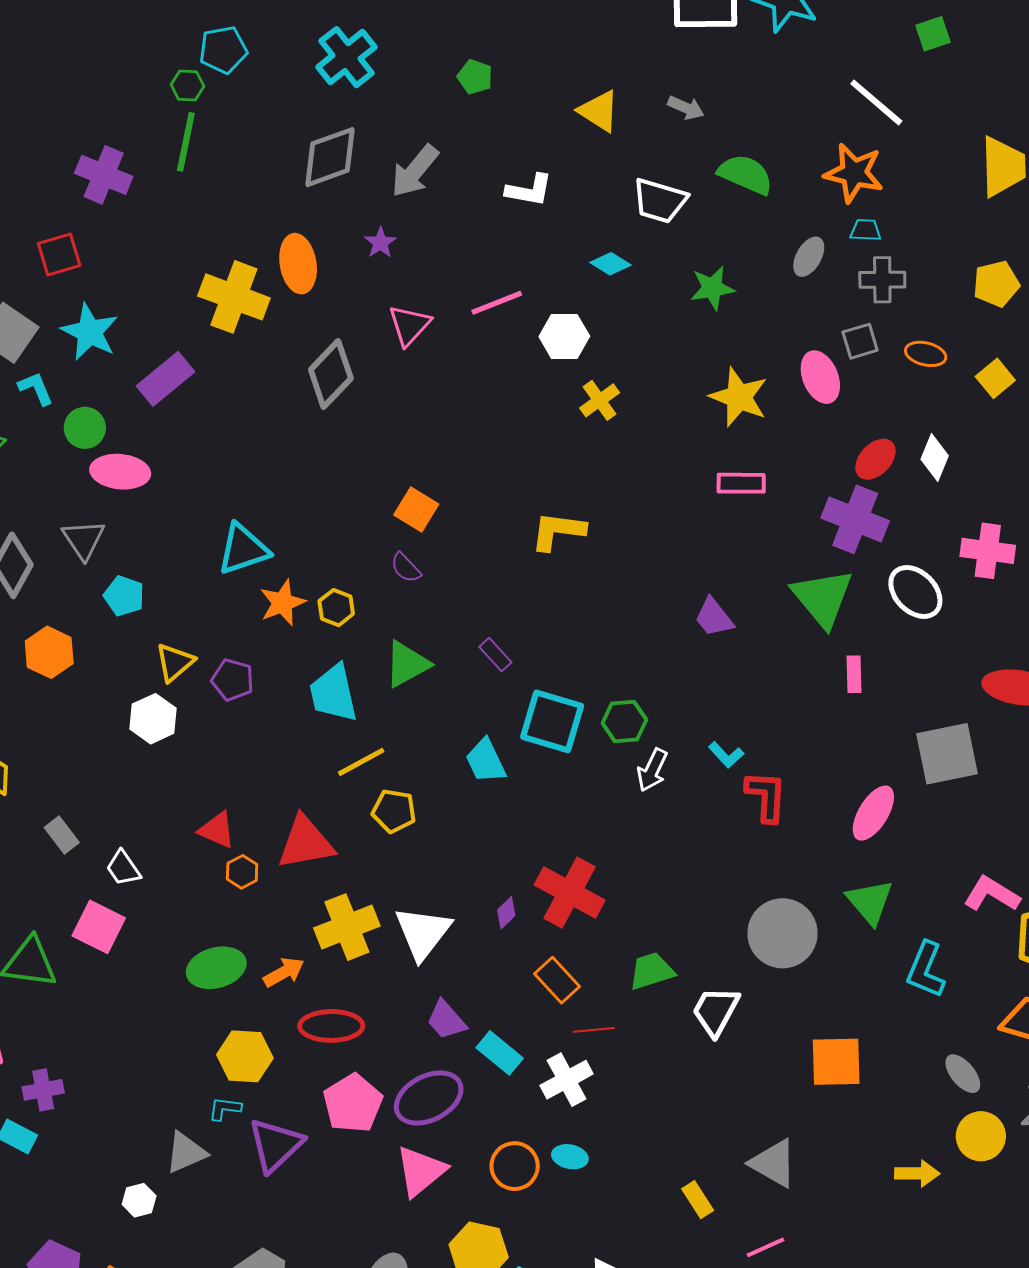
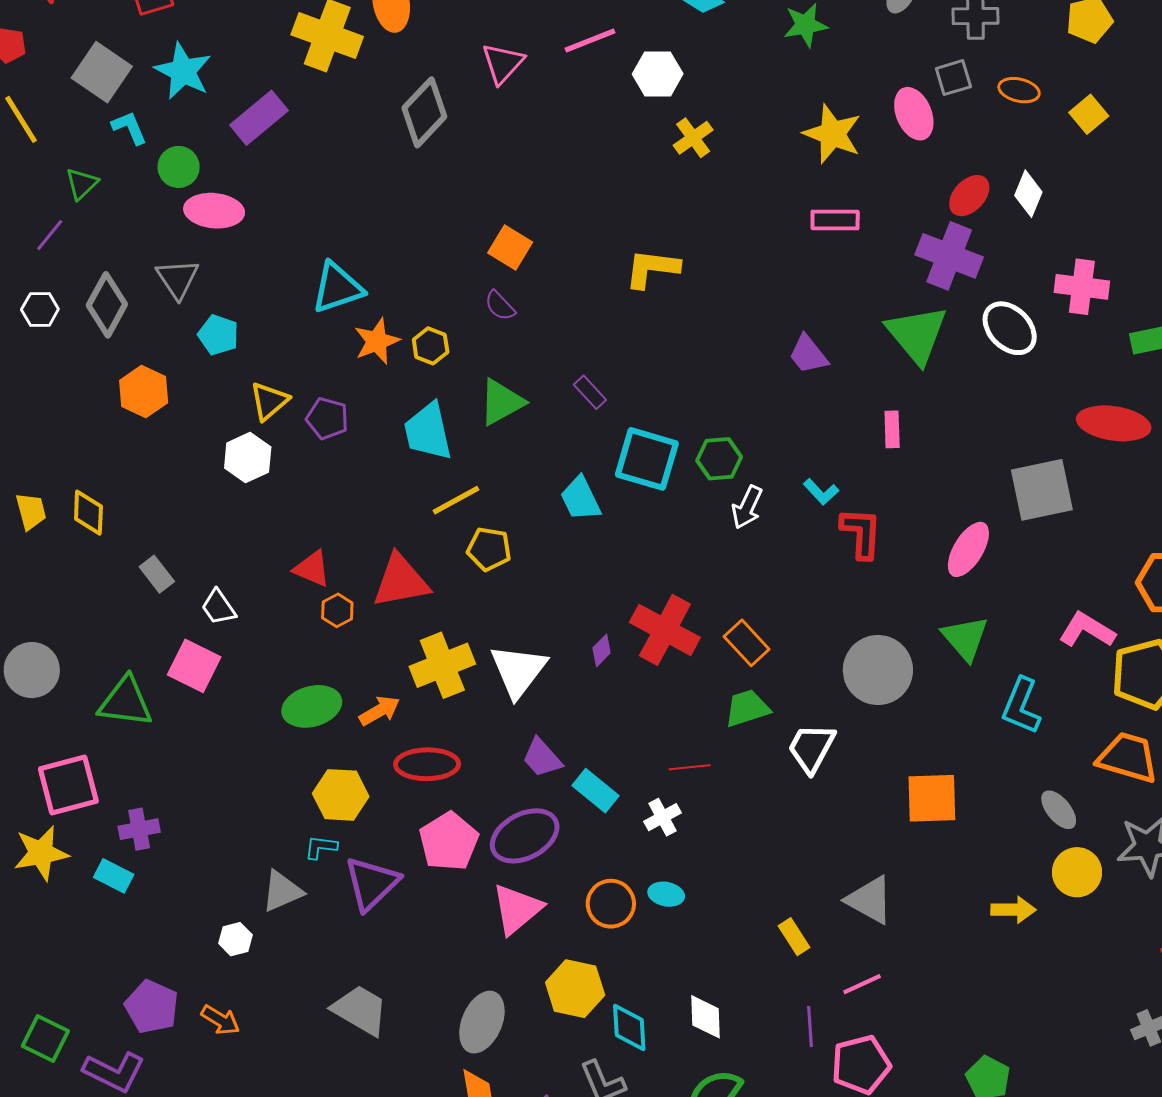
pink rectangle: (854, 674) -> (892, 429), moved
orange rectangle: (557, 980) -> (747, 643), moved
white cross: (567, 1080) -> (662, 817), size x0.7

